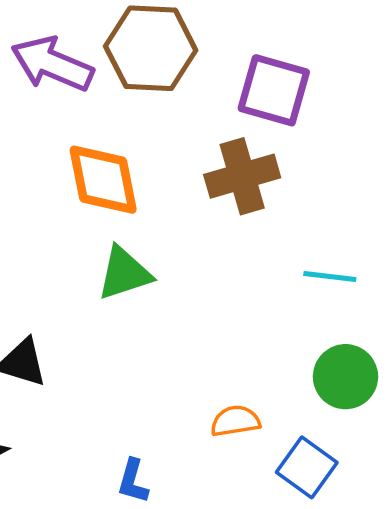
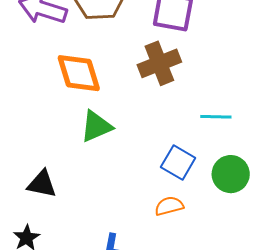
blue square: (307, 467) -> (178, 163), moved

